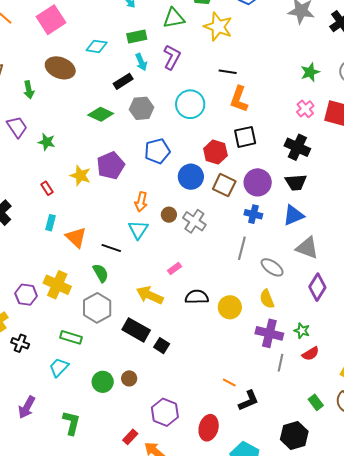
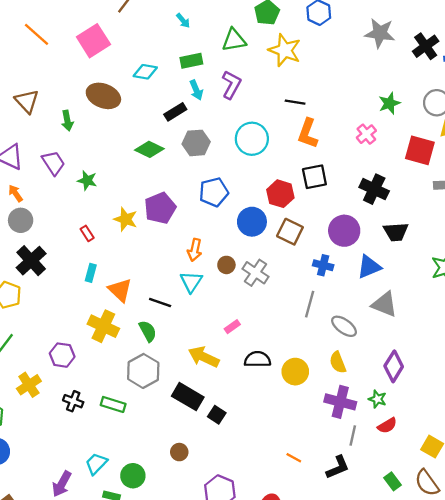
pink cross: (305, 109) -> (366, 134), moved
purple circle: (258, 182) -> (344, 231), moved
black trapezoid: (296, 182) -> (396, 232), moved
yellow cross: (57, 285) -> (103, 326), moved
purple diamond: (317, 287) -> (394, 366), moved
black cross: (20, 343) -> (73, 401), moved
cyan trapezoid: (59, 367) -> (96, 464), moved
green circle: (103, 382) -> (133, 476), moved
black L-shape: (249, 401) -> (338, 467), moved

